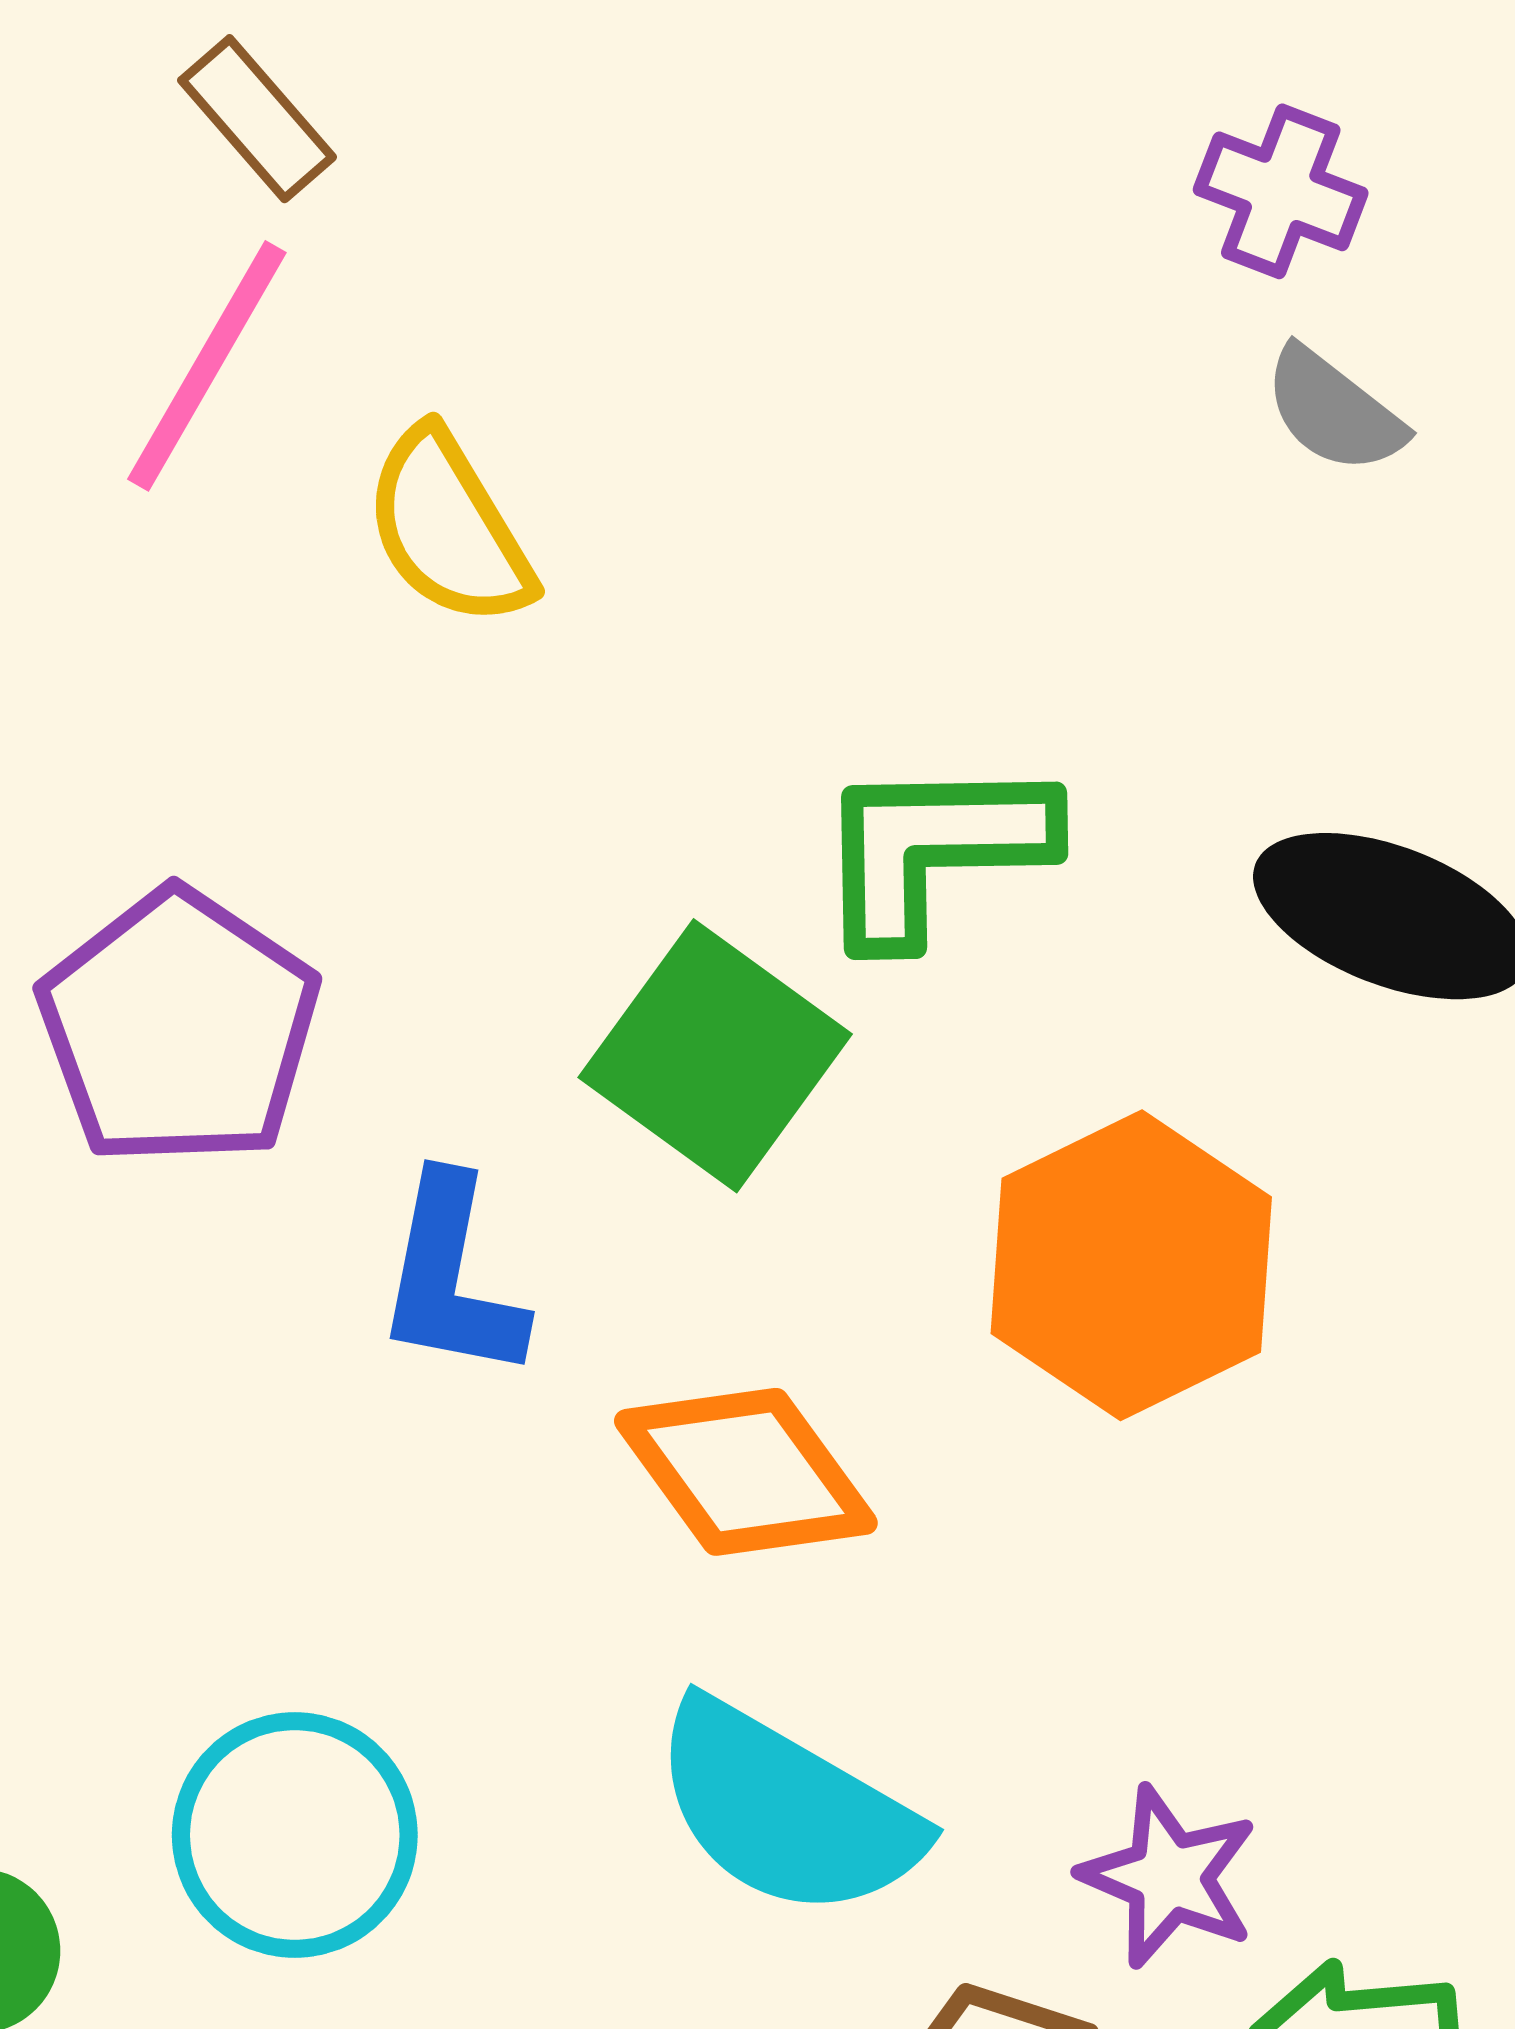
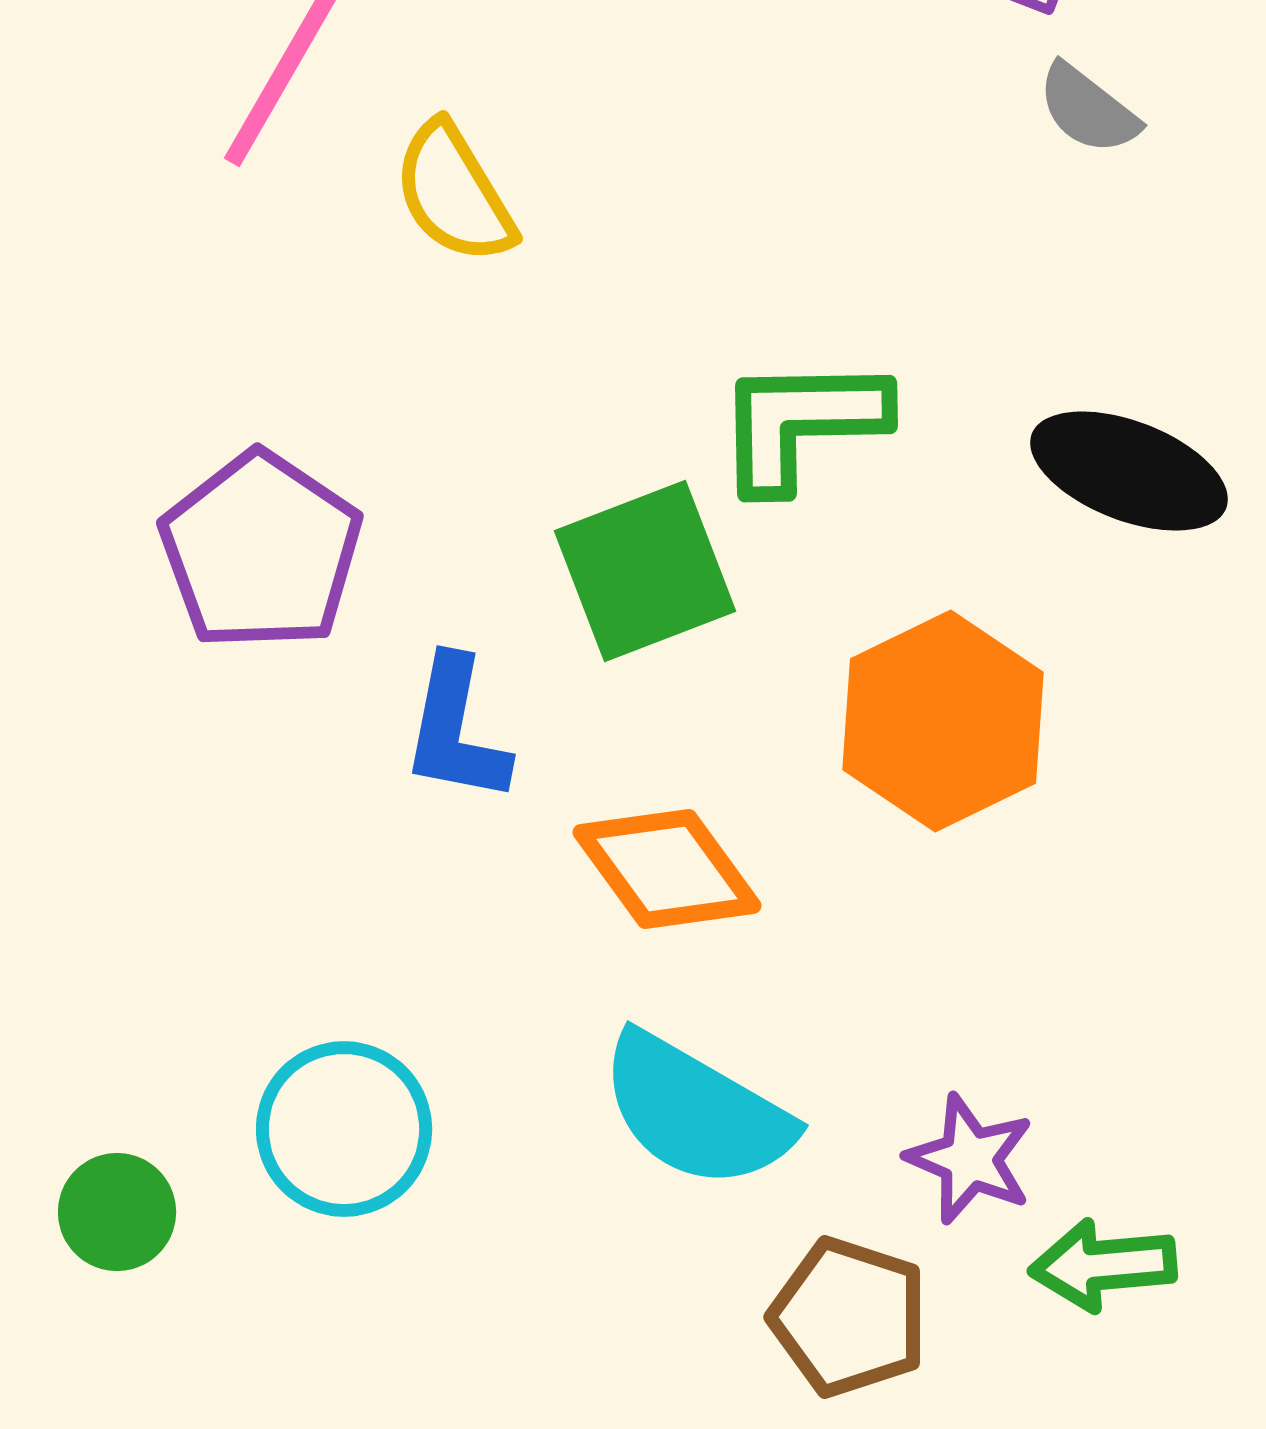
green square: (715, 1056) -> (645, 571), turned 33

